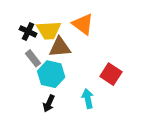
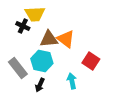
orange triangle: (83, 24) -> (66, 39), moved
yellow trapezoid: (49, 30) -> (35, 14), moved
gray rectangle: (33, 58) -> (18, 68), moved, size x1.5

